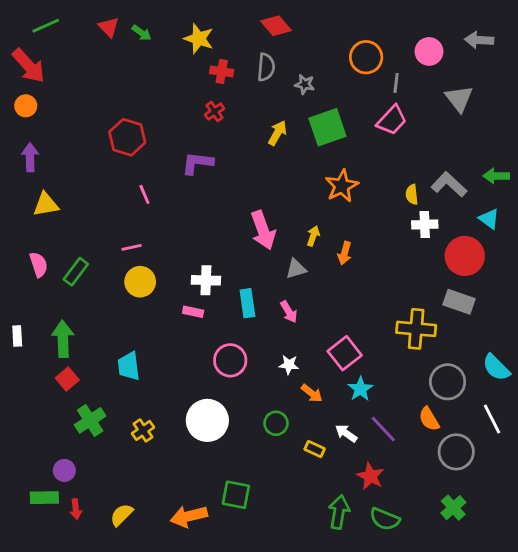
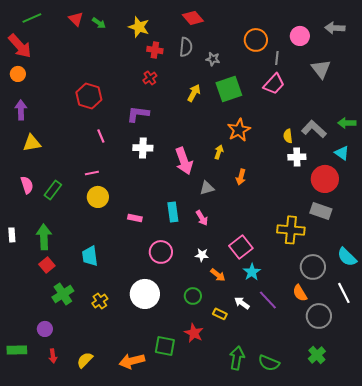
yellow arrow: (313, 236) -> (219, 152), moved
white cross: (206, 280) -> (143, 148), moved
red star: (370, 476) -> (194, 333), moved
green rectangle: (44, 498) -> (17, 350), moved

